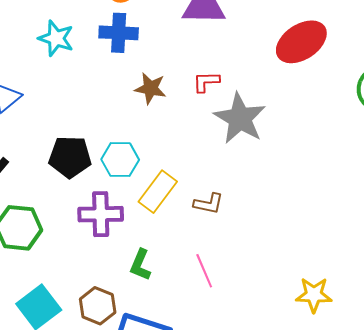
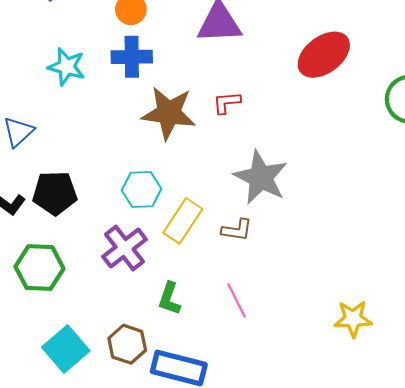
brown star: (150, 88) -> (169, 113), size x1.6
gray star: (240, 118) -> (261, 177), moved
black pentagon: (70, 157) -> (55, 193), moved
purple cross: (101, 214) -> (125, 248), turned -33

